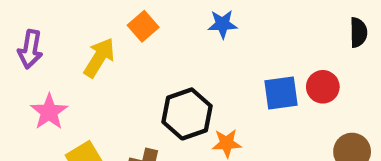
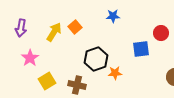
orange square: (143, 26) -> (75, 27), moved
red circle: (323, 87) -> (161, 33), moved

